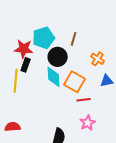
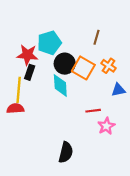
brown line: (74, 39) -> (96, 37), moved
orange square: (75, 82) -> (83, 68), moved
pink star: (88, 123) -> (106, 126), moved
red semicircle: (13, 127) -> (15, 109), moved

